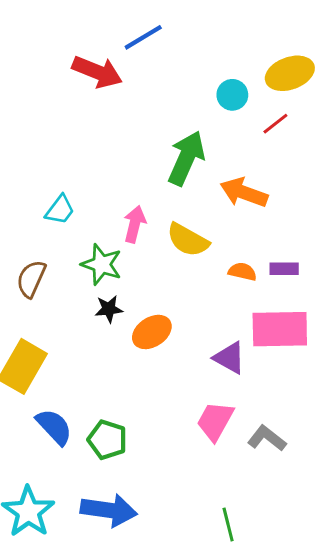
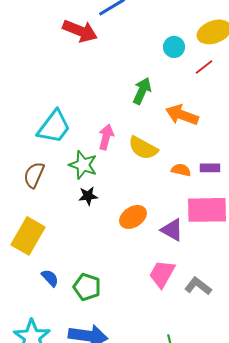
green arrow: (186, 158) -> (142, 91), size x0.7
cyan trapezoid: (60, 210) -> (54, 127), size x1.6
orange ellipse: (152, 332) -> (133, 217), moved
blue semicircle: (54, 427) -> (50, 278), size x0.7

